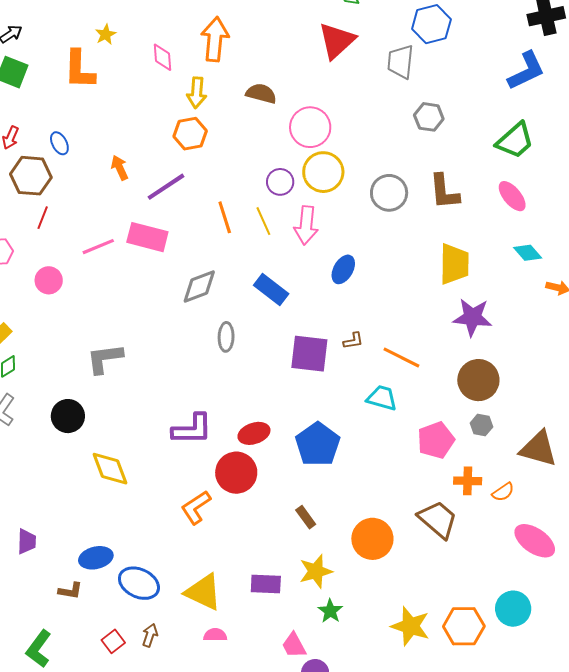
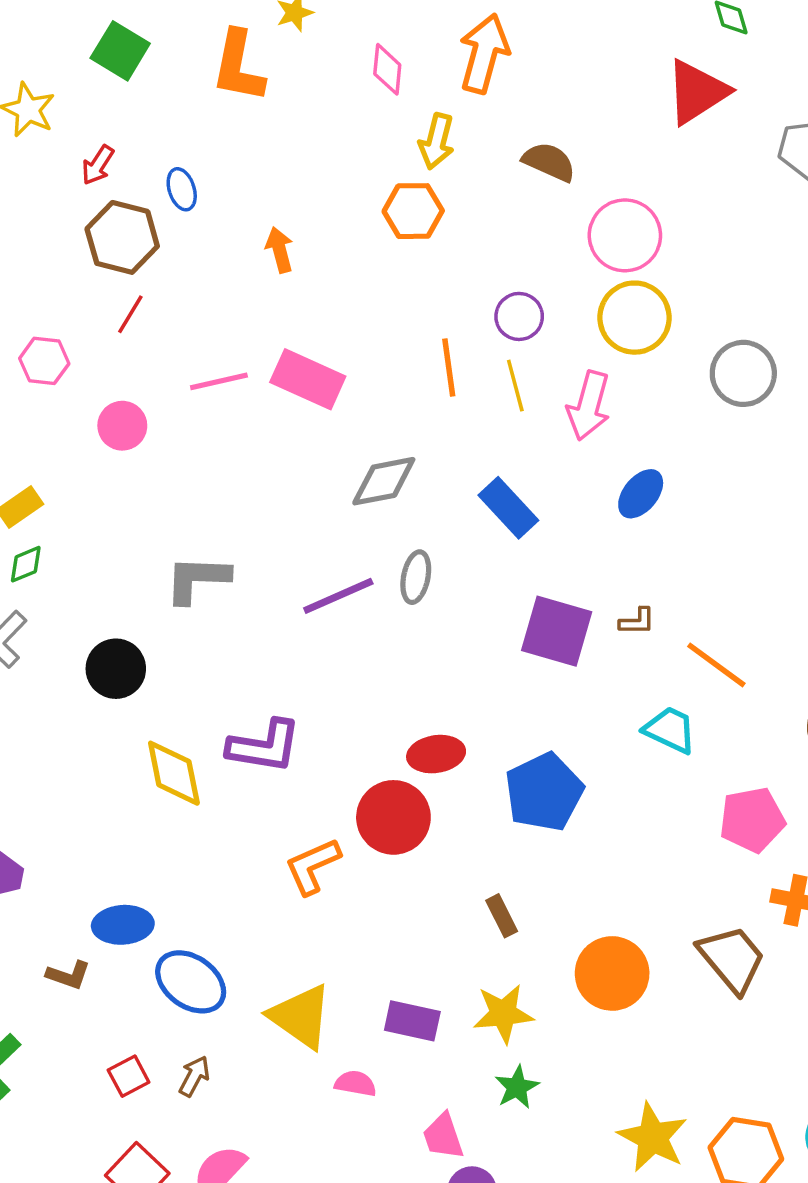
purple circle: (280, 182) -> (519, 316), moved
purple line: (166, 187) -> (338, 596), moved
purple L-shape: (192, 429) -> (264, 746), moved
pink semicircle: (215, 635) -> (355, 1083), moved

